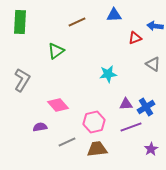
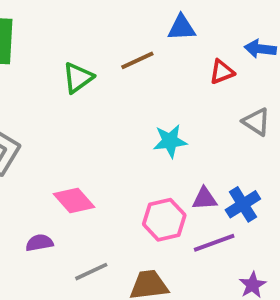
brown line: (77, 22) -> (137, 60), moved
green triangle: (56, 51) -> (78, 78), moved
pink hexagon: (94, 122) -> (164, 220), moved

